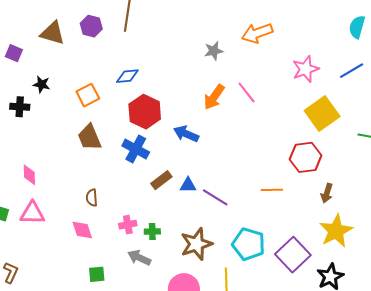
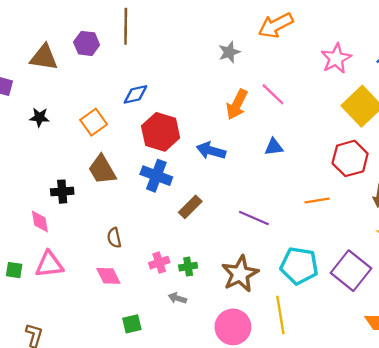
black cross: (20, 107) -> (62, 192), moved
blue triangle: (188, 185) -> (274, 147), moved
gray arrow: (139, 258) -> (177, 298), size x0.7

